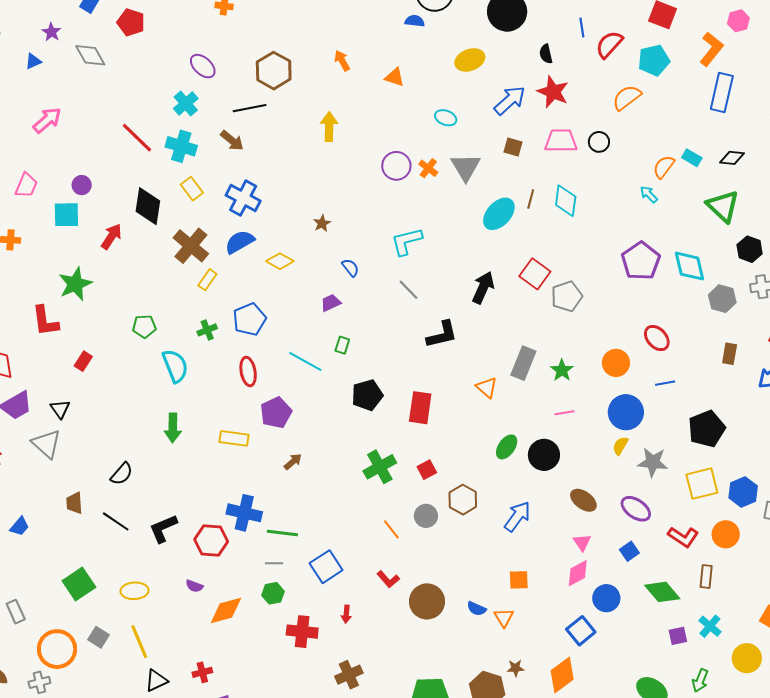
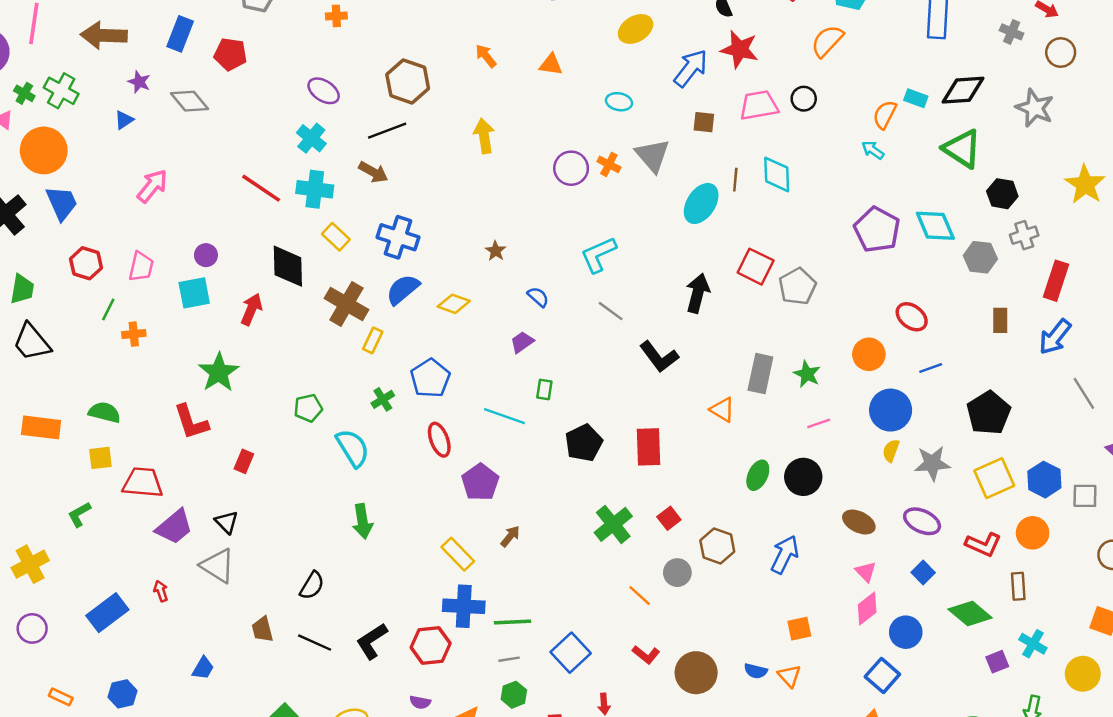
black diamond: (732, 158) -> (963, 90), size x1.5
black L-shape: (442, 335) -> (659, 357), turned 76
yellow rectangle: (234, 438) -> (458, 554), moved, turned 48

